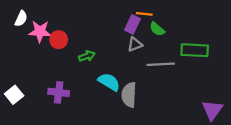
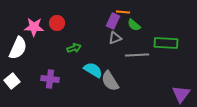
white semicircle: (21, 19) -> (18, 48), moved, size x1.6
red circle: (59, 40) -> (57, 23), moved
gray semicircle: (129, 95) -> (110, 81), turned -35

